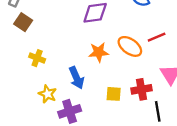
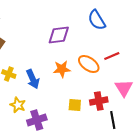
blue arrow: (77, 78) -> (33, 79), moved

